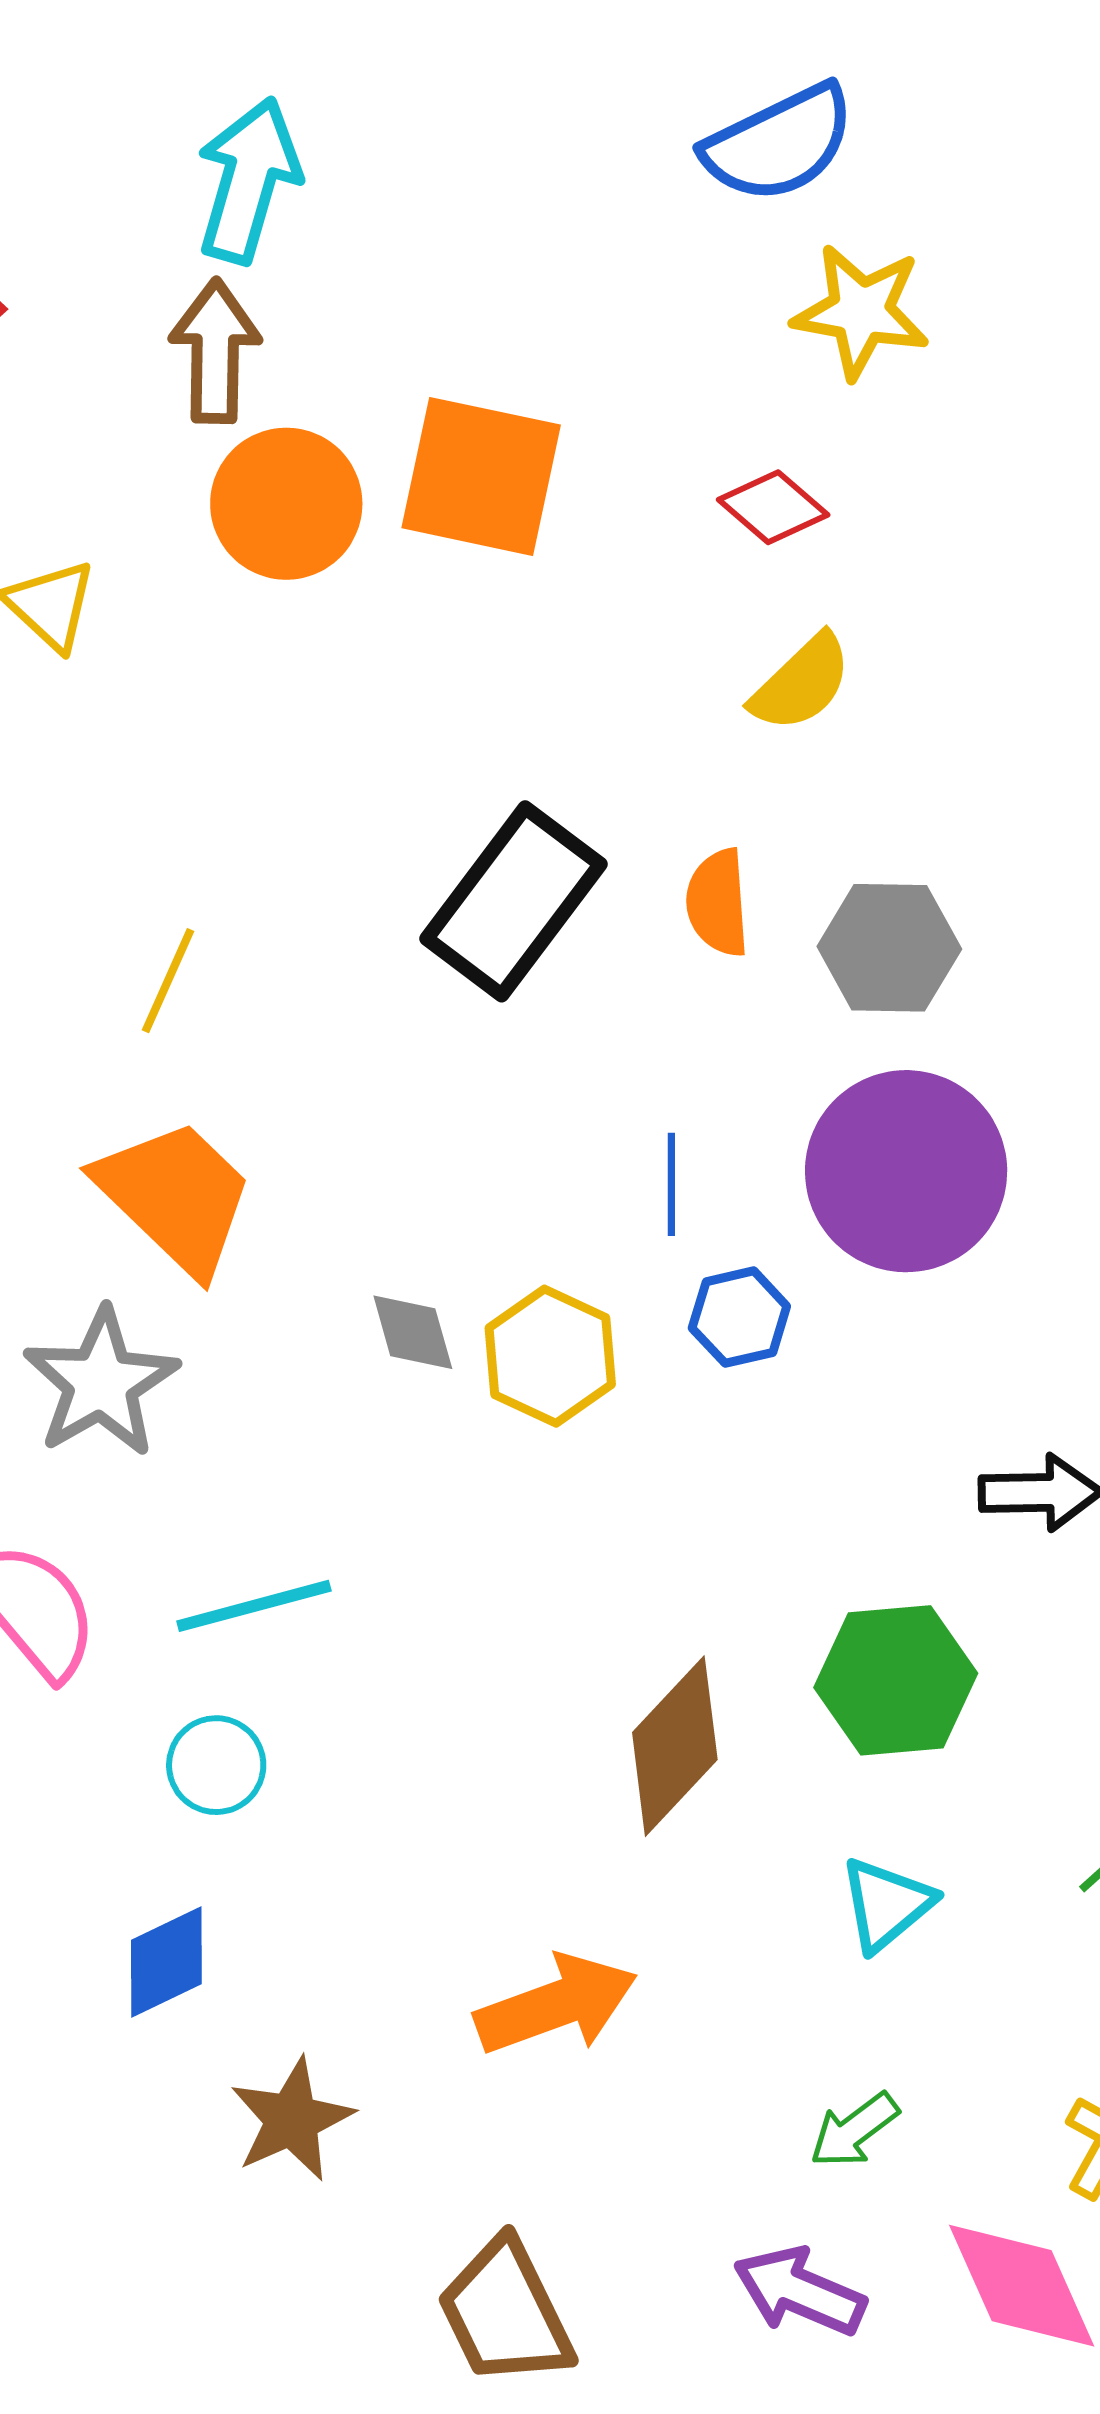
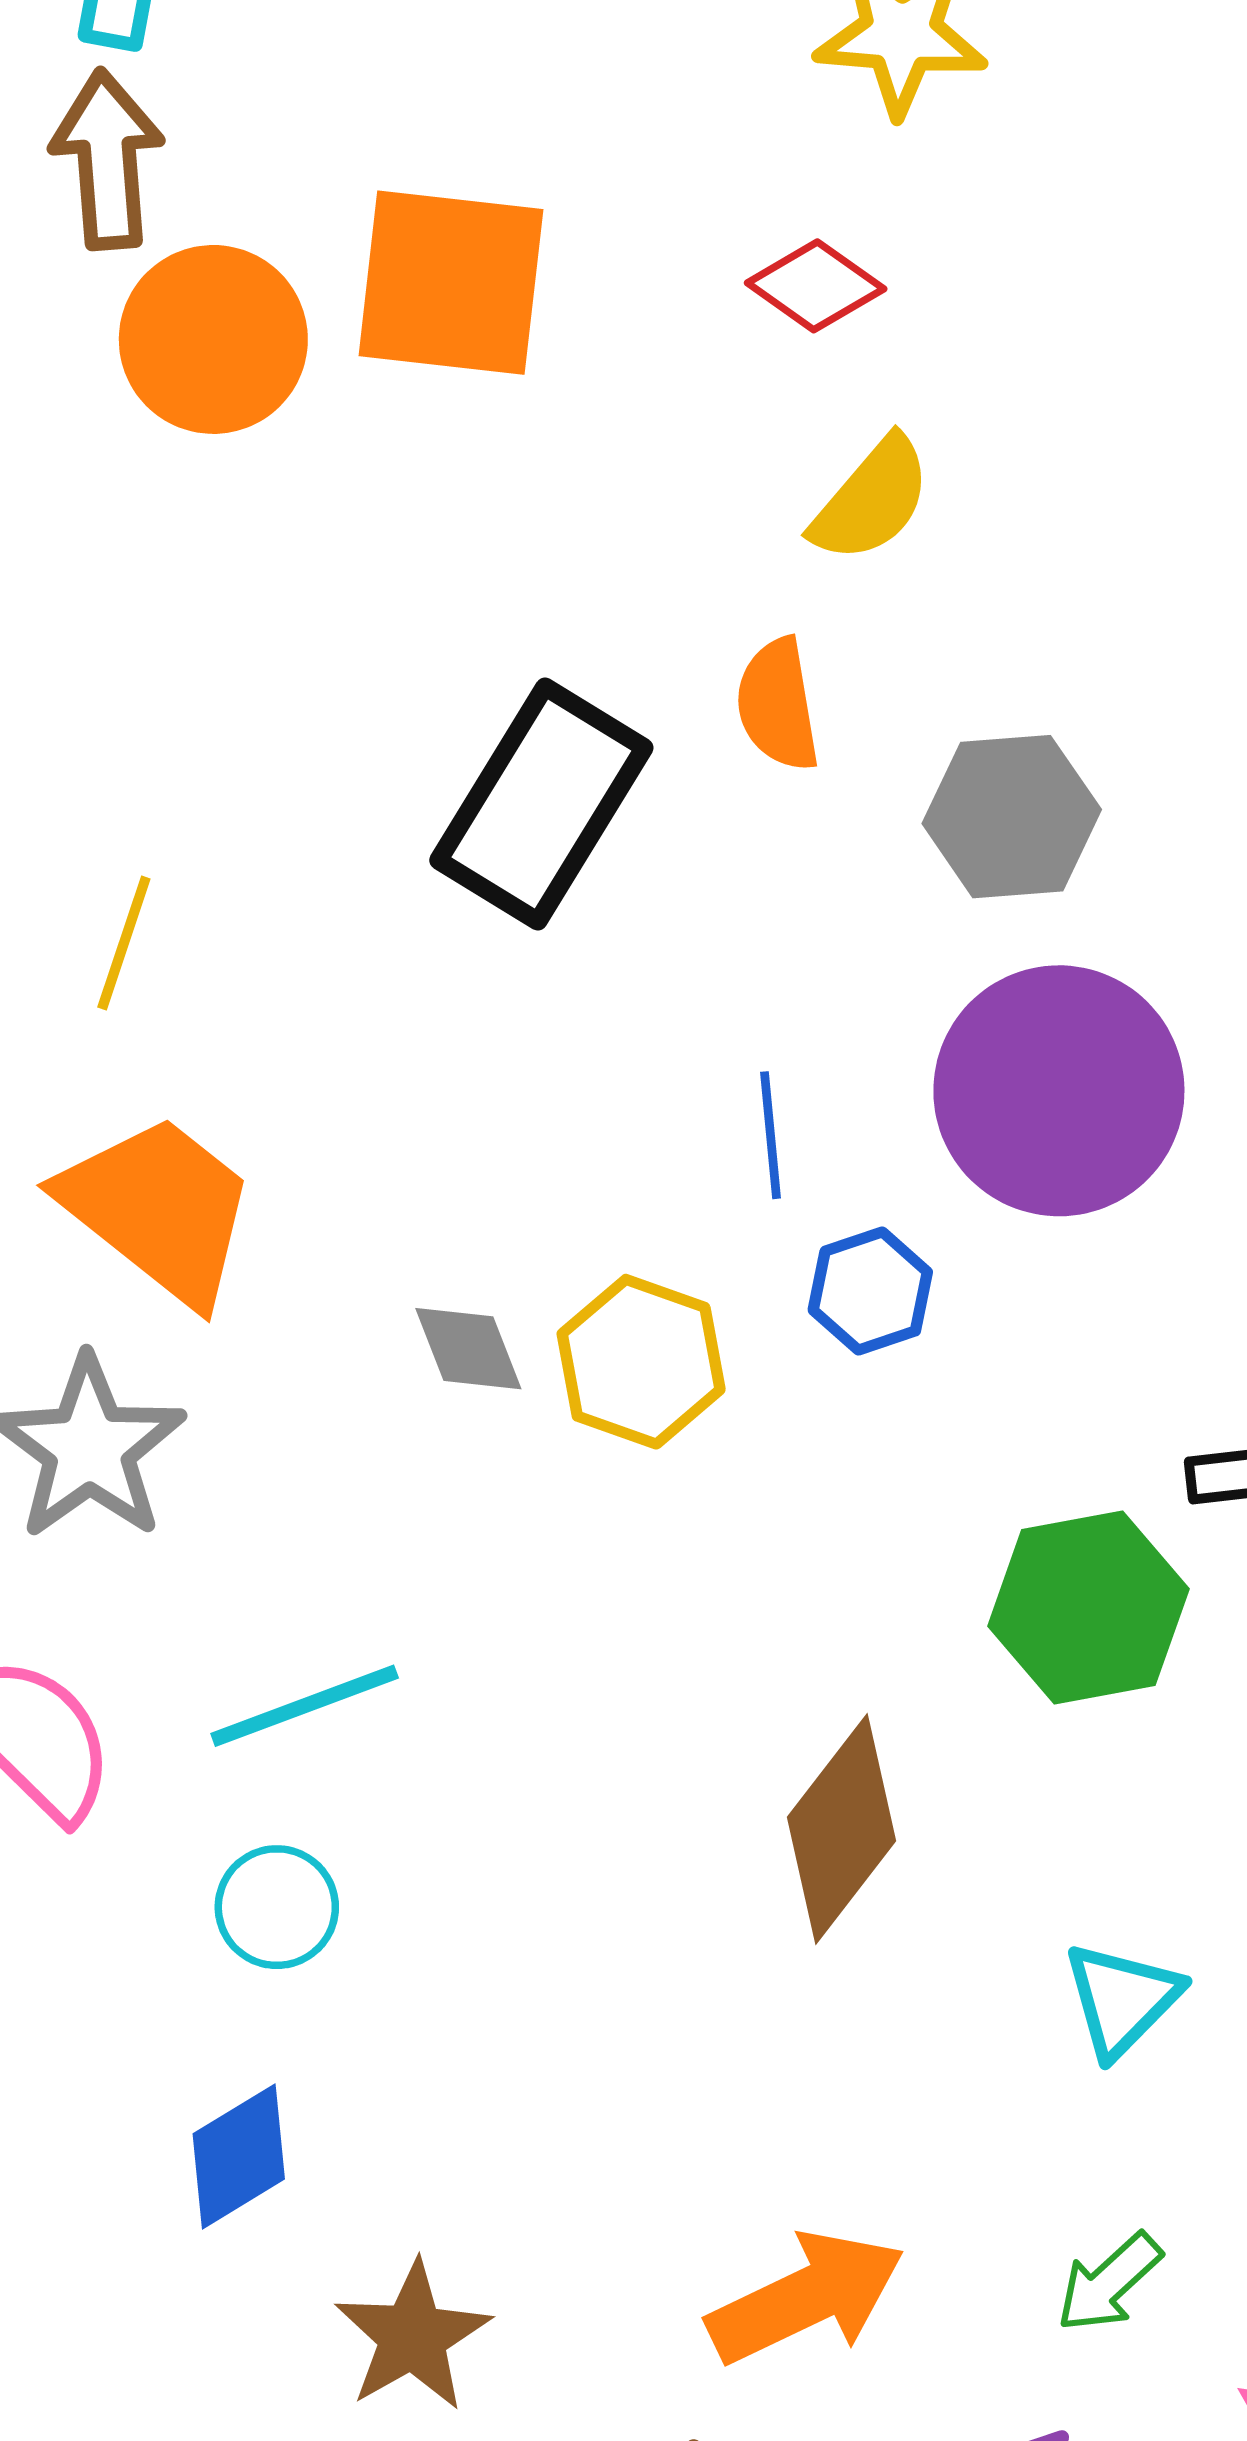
orange semicircle: (718, 903) -> (778, 705), moved
green hexagon: (896, 1680) -> (1088, 1608), moved
orange arrow: (556, 2005) -> (806, 2298), moved

